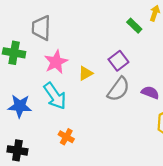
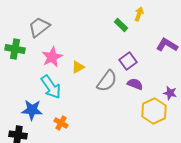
gray trapezoid: (41, 28) -> (39, 27), turned 50
purple square: (118, 61) -> (128, 61), moved
blue star: (20, 106) -> (32, 110), moved

